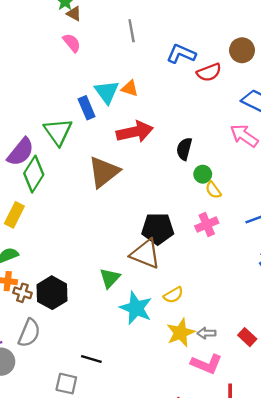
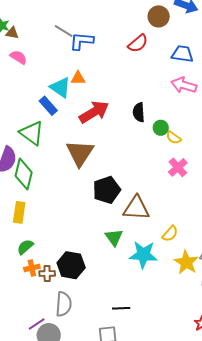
gray line: (132, 31) -> (64, 31), turned -30
blue L-shape: (181, 54) -> (82, 41), moved
black pentagon: (158, 229) -> (107, 190), moved

